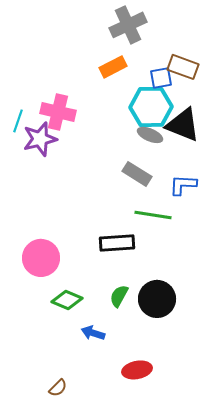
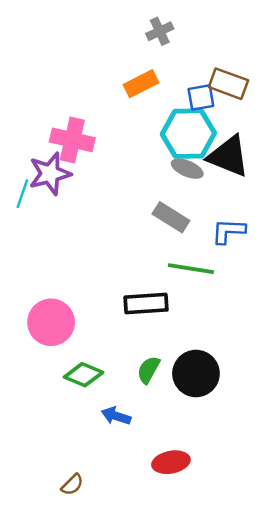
gray cross: (128, 25) -> (160, 31), size x0.6
cyan line: (18, 121) -> (22, 194), moved

